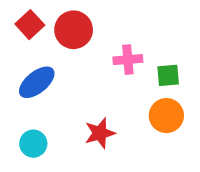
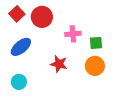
red star: (100, 133) -> (59, 64), moved, turned 30

